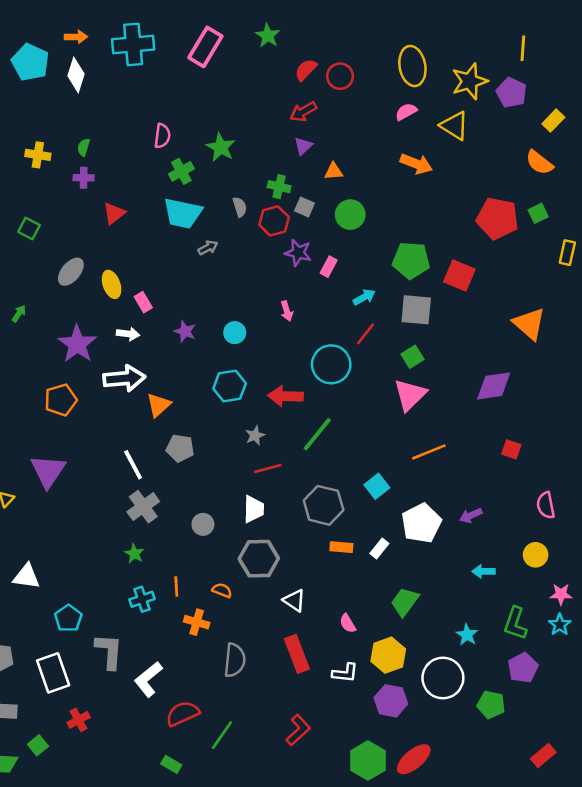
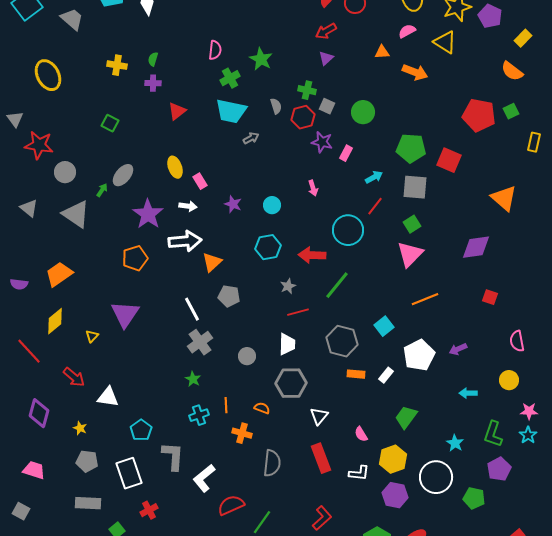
orange triangle: (334, 171) -> (382, 52), moved
gray ellipse: (71, 272) -> (123, 175), moved
white triangle: (294, 601) -> (319, 416), turned 36

